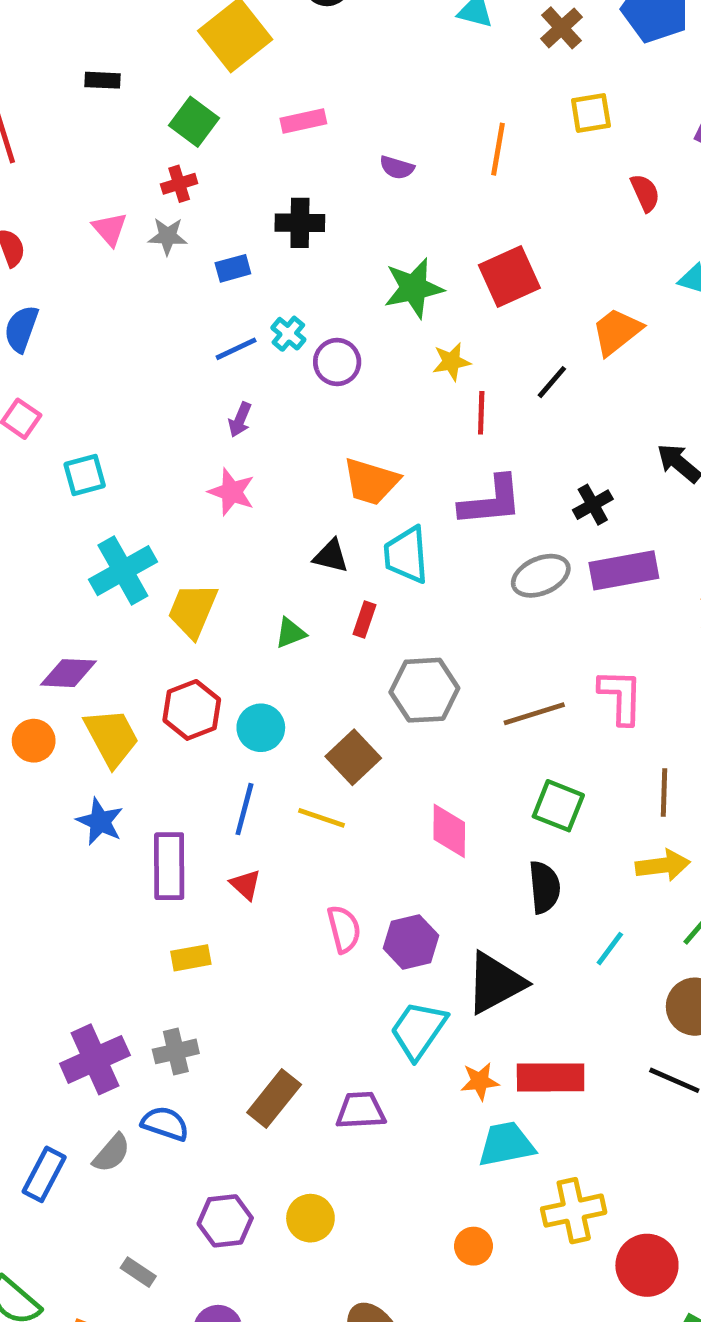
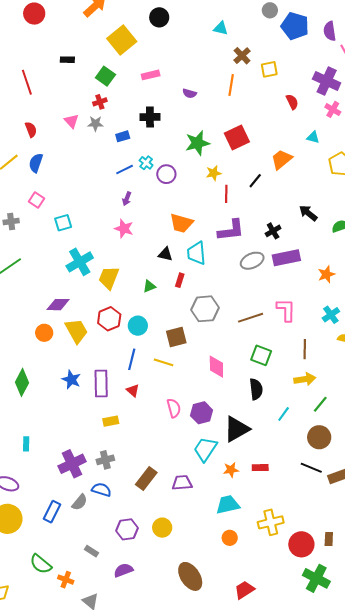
brown cross: (561, 28) -> (242, 56), moved
brown square: (353, 757) -> (176, 337), turned 30
blue star: (100, 822) -> (71, 380), moved
red rectangle: (551, 1077) -> (260, 468), size x0.6
cyan trapezoid: (506, 1144) -> (228, 505), moved

